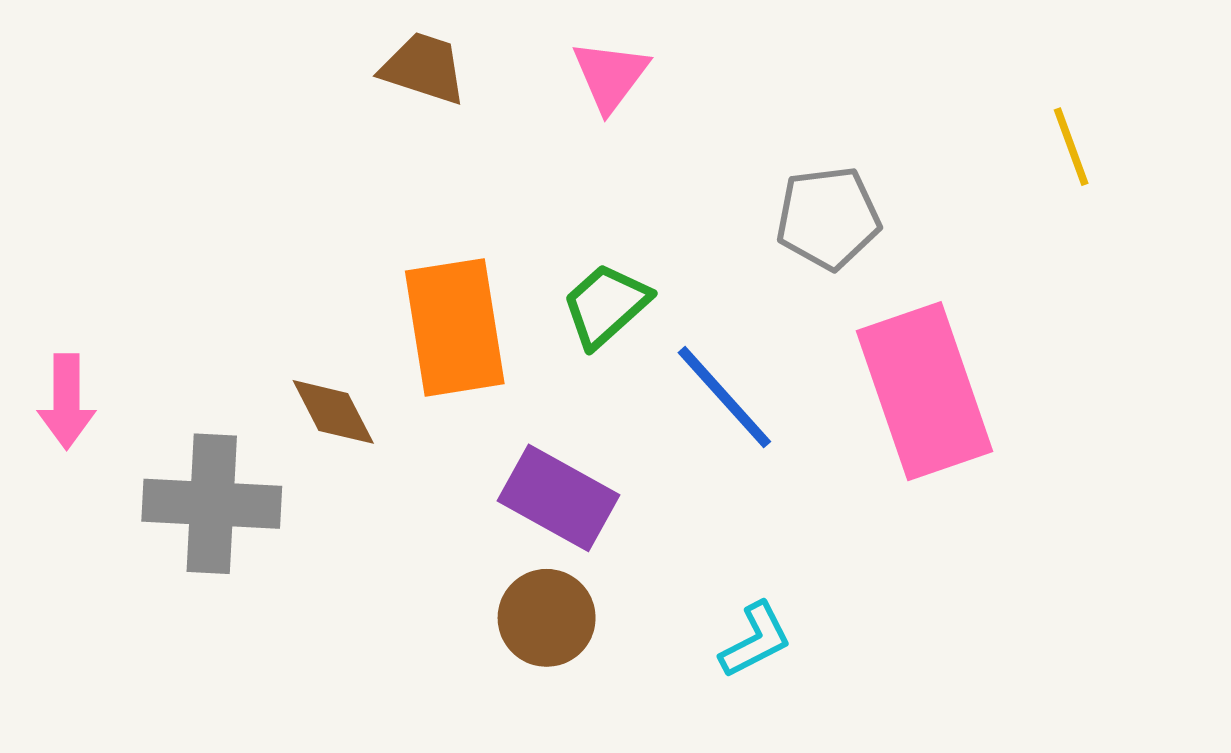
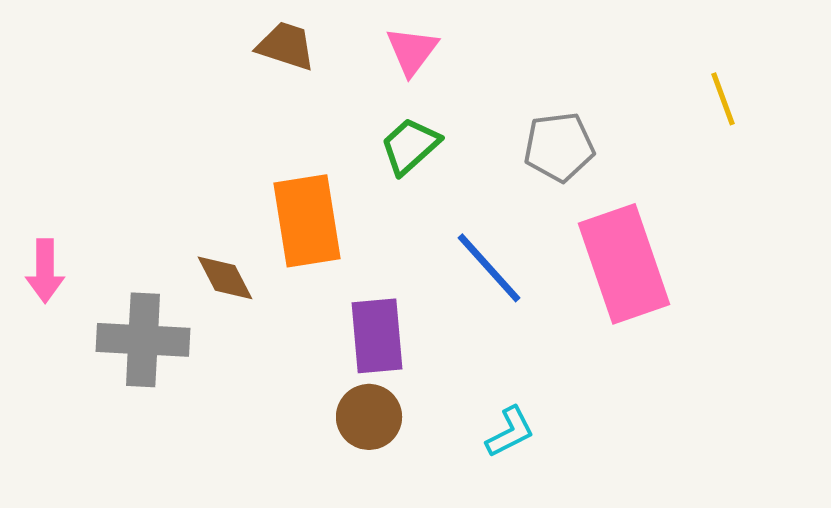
green trapezoid: (606, 305) -> (410, 146), moved
purple rectangle: (558, 498) -> (377, 336), turned 56

